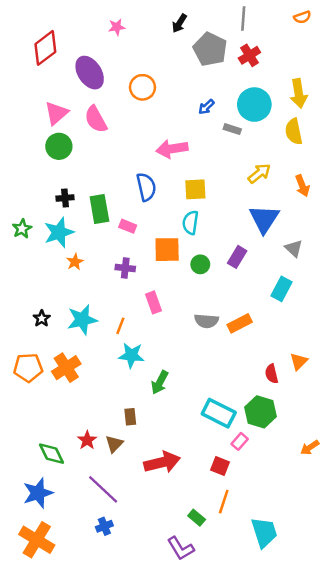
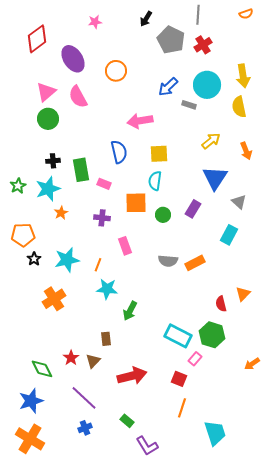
blue arrow: (206, 107) -> (168, 87), size x1.5
orange pentagon: (28, 368) -> (23, 235), moved
green rectangle: (197, 518) -> (127, 421), moved

